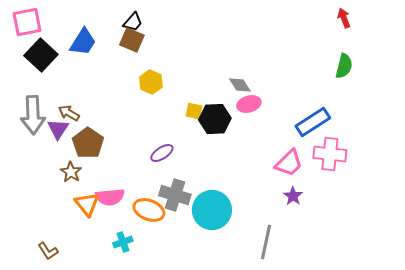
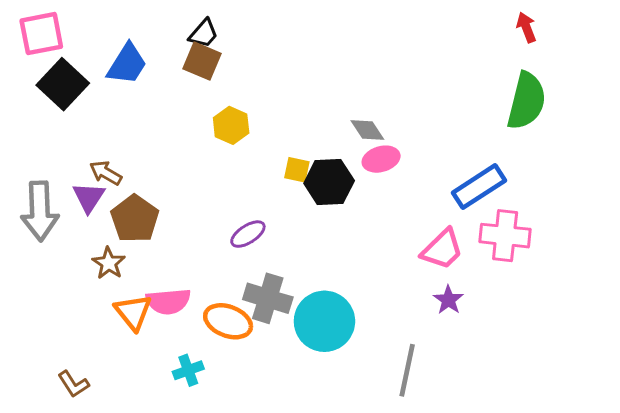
green semicircle: (344, 66) -> (526, 101), size x1.5
gray arrow: (33, 115) -> (40, 211), moved

